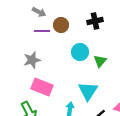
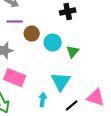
brown circle: (61, 25) -> (32, 34), moved

